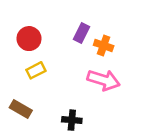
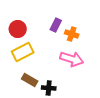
yellow rectangle: (36, 70) -> (23, 52), size x1.5
brown rectangle: (21, 109) -> (30, 80), moved

